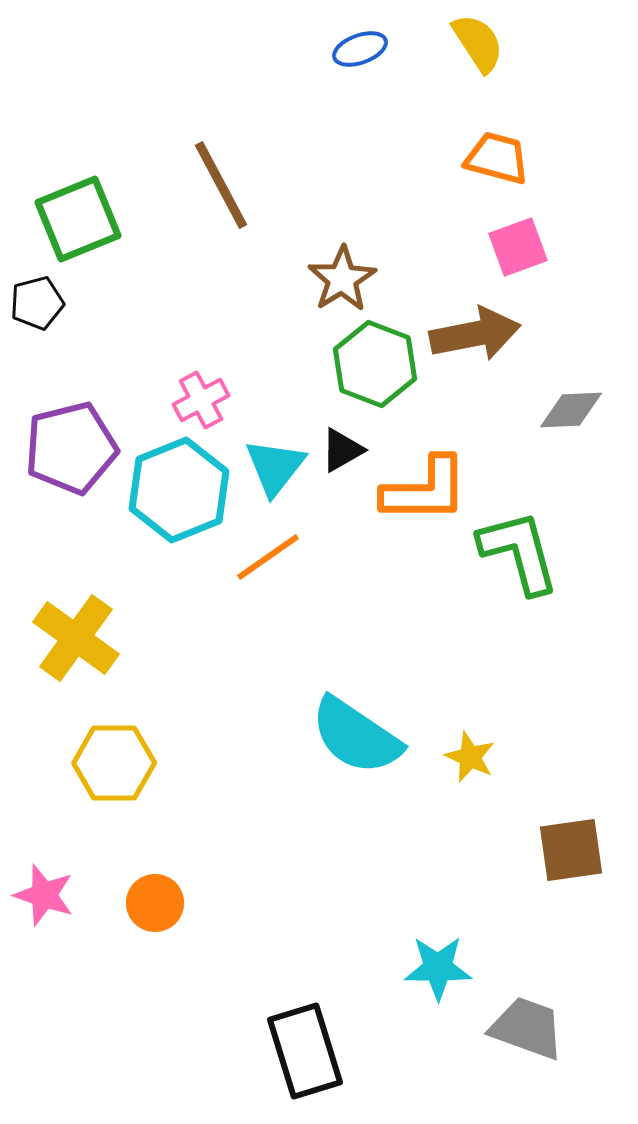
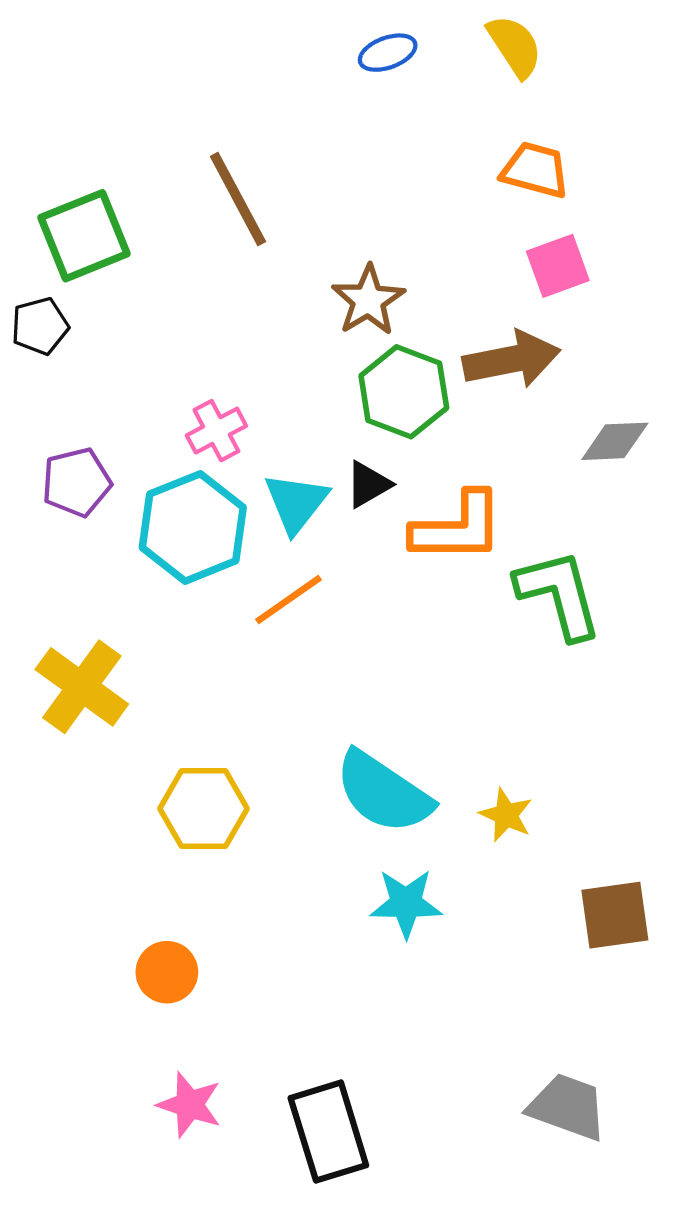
purple pentagon: (71, 448) -> (76, 482), size x0.7
yellow hexagon: (114, 763) -> (204, 809), moved
pink star: (44, 895) -> (190, 1105), moved
cyan star: (438, 968) -> (406, 903), moved

